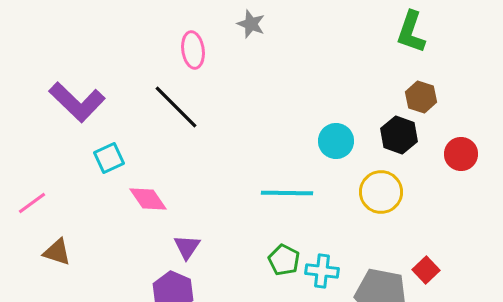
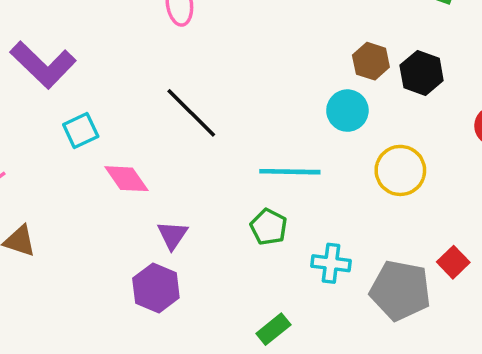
brown hexagon: (421, 97) -> (371, 61), moved
black line: (176, 107) -> (191, 113), moved
black hexagon: (399, 135) -> (422, 73), moved
green pentagon: (284, 260) -> (269, 227), moved

